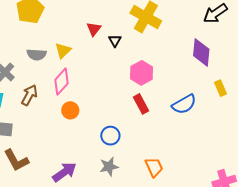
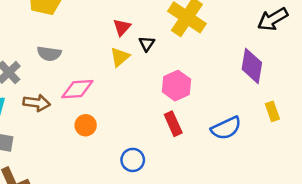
yellow triangle: (63, 51) -> (120, 57), moved
pink diamond: (62, 82) -> (77, 89), turned 40
brown arrow: (29, 95) -> (37, 103), turned 65

